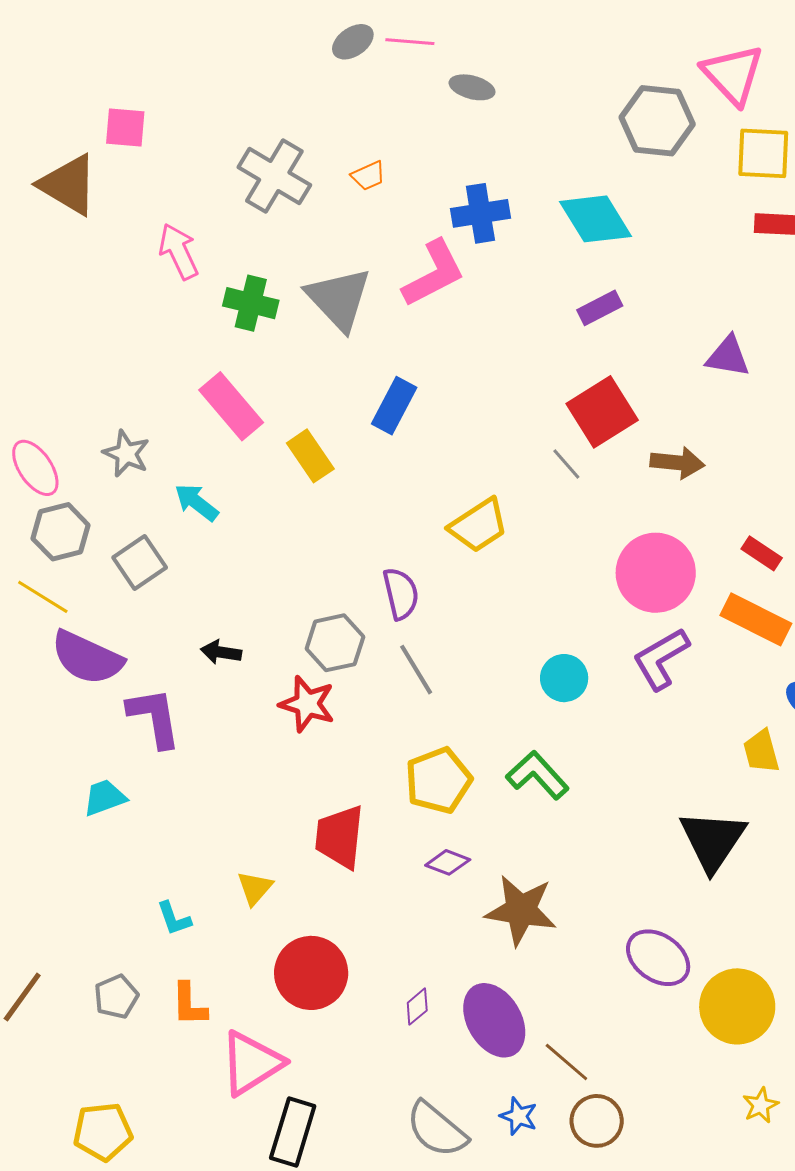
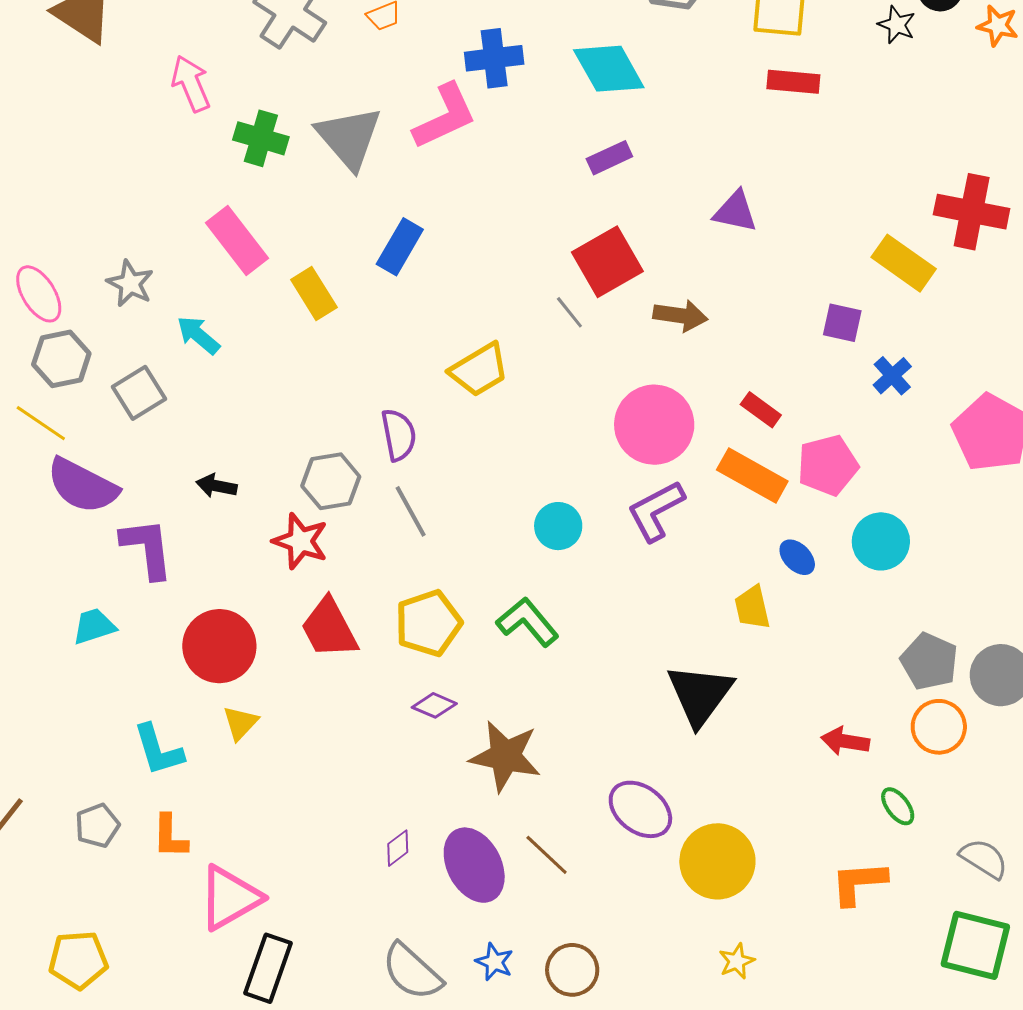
red trapezoid: (340, 837) -> (329, 628), moved, turned -36
cyan L-shape: (174, 918) -> (158, 750), size x1.5
red circle: (311, 973) -> (219, 646), moved
brown line: (566, 1062) -> (547, 855), moved

